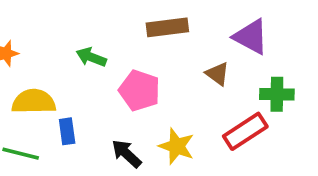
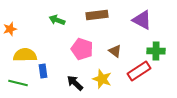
green arrow: (91, 57) -> (57, 20), moved
brown triangle: (217, 74) -> (115, 51), moved

